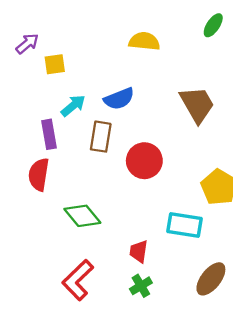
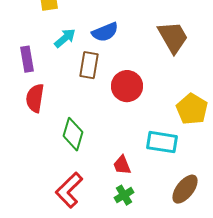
purple rectangle: (49, 134) -> (27, 59), moved
green diamond: (82, 216) -> (73, 134), turned 56
red trapezoid: (139, 251) -> (122, 165), turned -30

